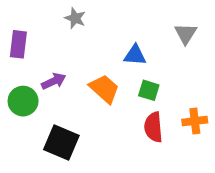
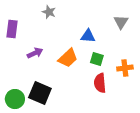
orange trapezoid: (104, 89) -> (68, 58), turned 95
green circle: (23, 101) -> (15, 99), moved
orange cross: (195, 121) -> (125, 68), moved

